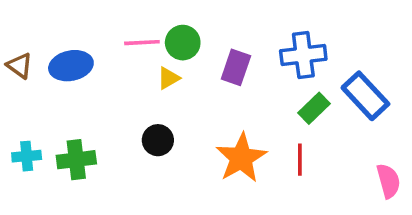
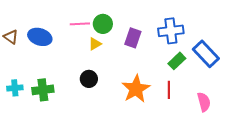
blue ellipse: (71, 66) -> (40, 37), turned 30
pink semicircle: (388, 181) -> (204, 102), moved

